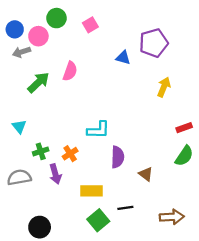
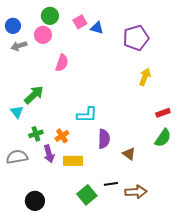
pink circle: (38, 36) -> (43, 35), moved
blue triangle: (123, 58) -> (97, 28), moved
green arrow: (38, 82) -> (34, 95), moved
yellow rectangle: (92, 191) -> (73, 161), moved
brown arrow: (172, 217) -> (136, 192), moved

